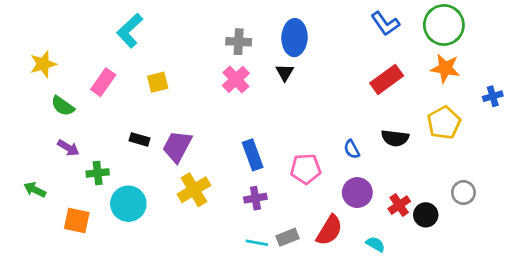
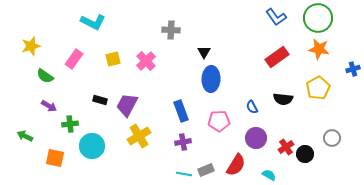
cyan L-shape: (130, 31) -> (93, 22), turned -110
blue ellipse: (294, 38) -> (211, 79), moved
pink cross: (236, 79) -> (146, 61), moved

